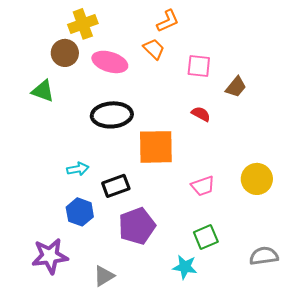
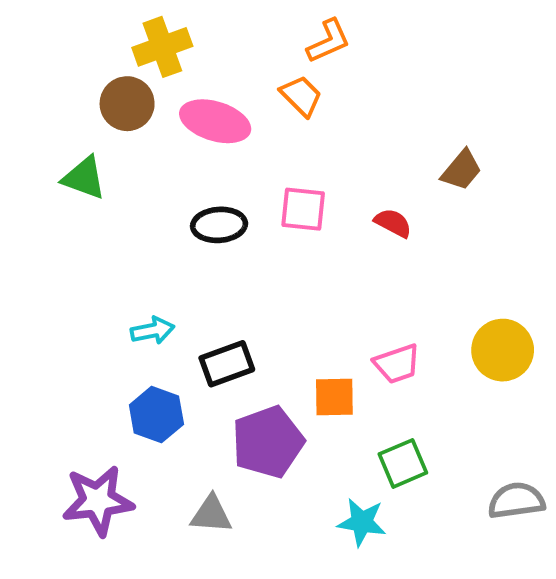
pink square: (199, 66) -> (303, 209), moved
black ellipse: (112, 115) -> (219, 225), size x0.7
orange square: (156, 147) -> (334, 397), moved, size x0.6
gray triangle: (104, 276) -> (211, 514), moved, turned 35

